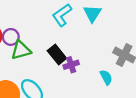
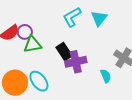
purple cross: (71, 65) -> (76, 62), size x1.5

